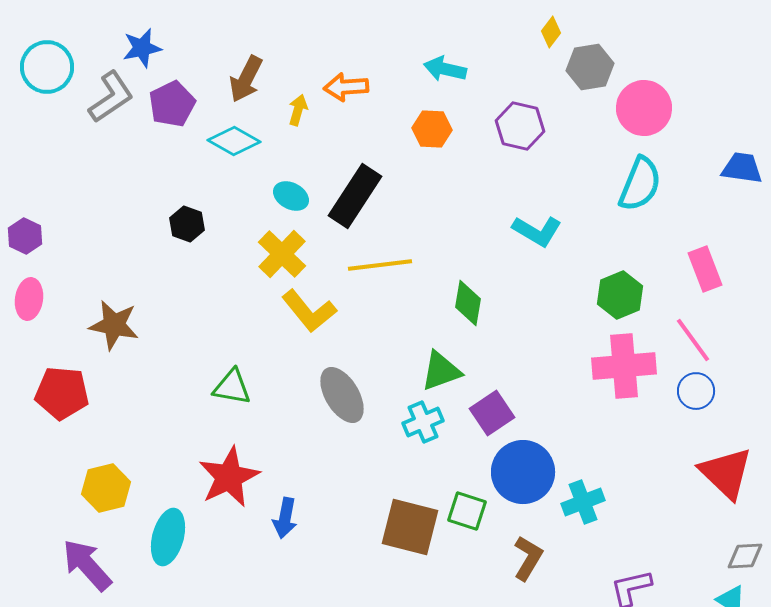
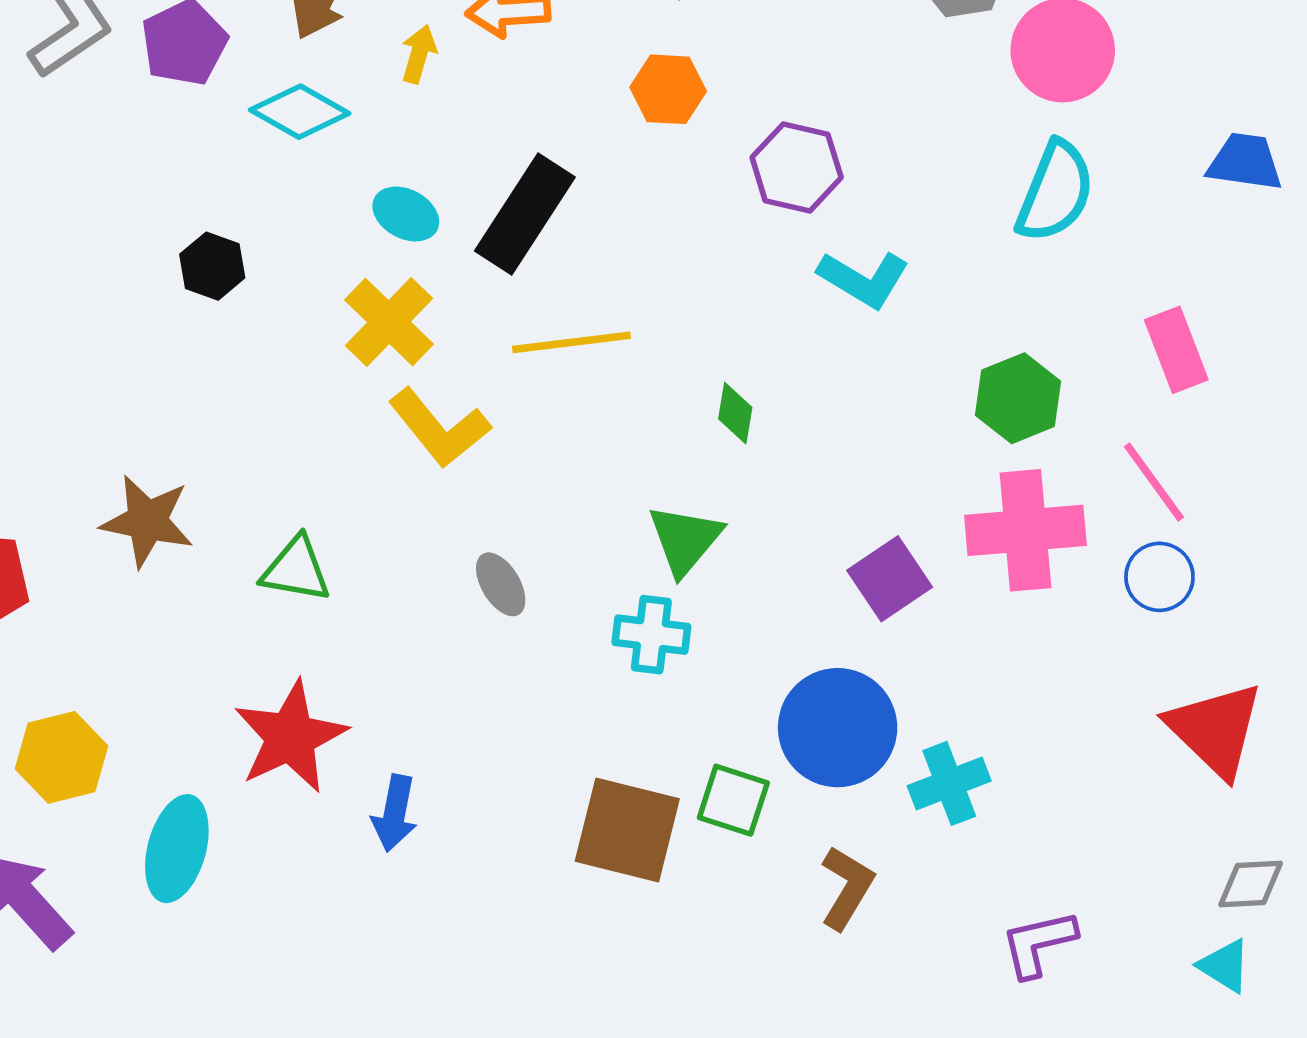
purple hexagon: (520, 126) -> (797, 167), moved
green diamond: (468, 303) -> (735, 413), size x0.7
brown star: (114, 325) -> (147, 521), moved
green triangle: (441, 371) -> (685, 540), turned -30
gray ellipse: (342, 395) -> (501, 584), size x0.6
purple square: (492, 413) -> (890, 579), moved
cyan cross: (423, 422) -> (651, 635), turned 30

